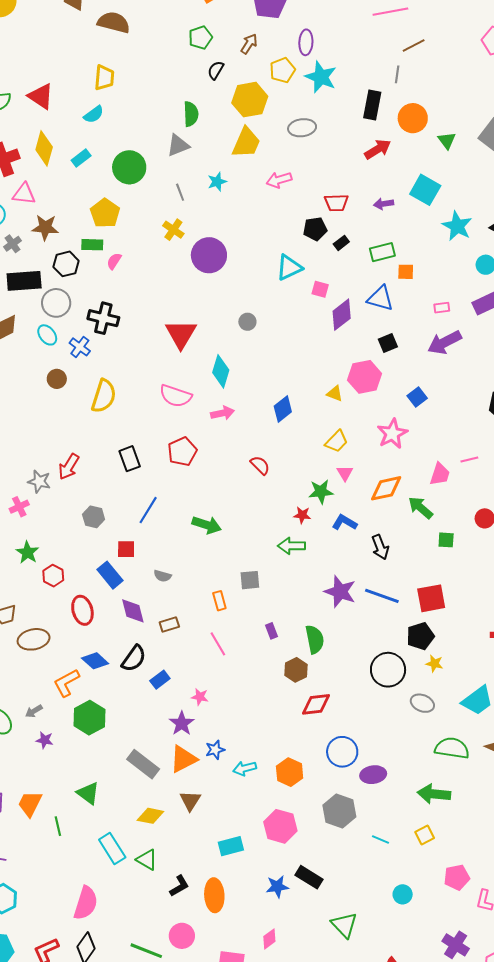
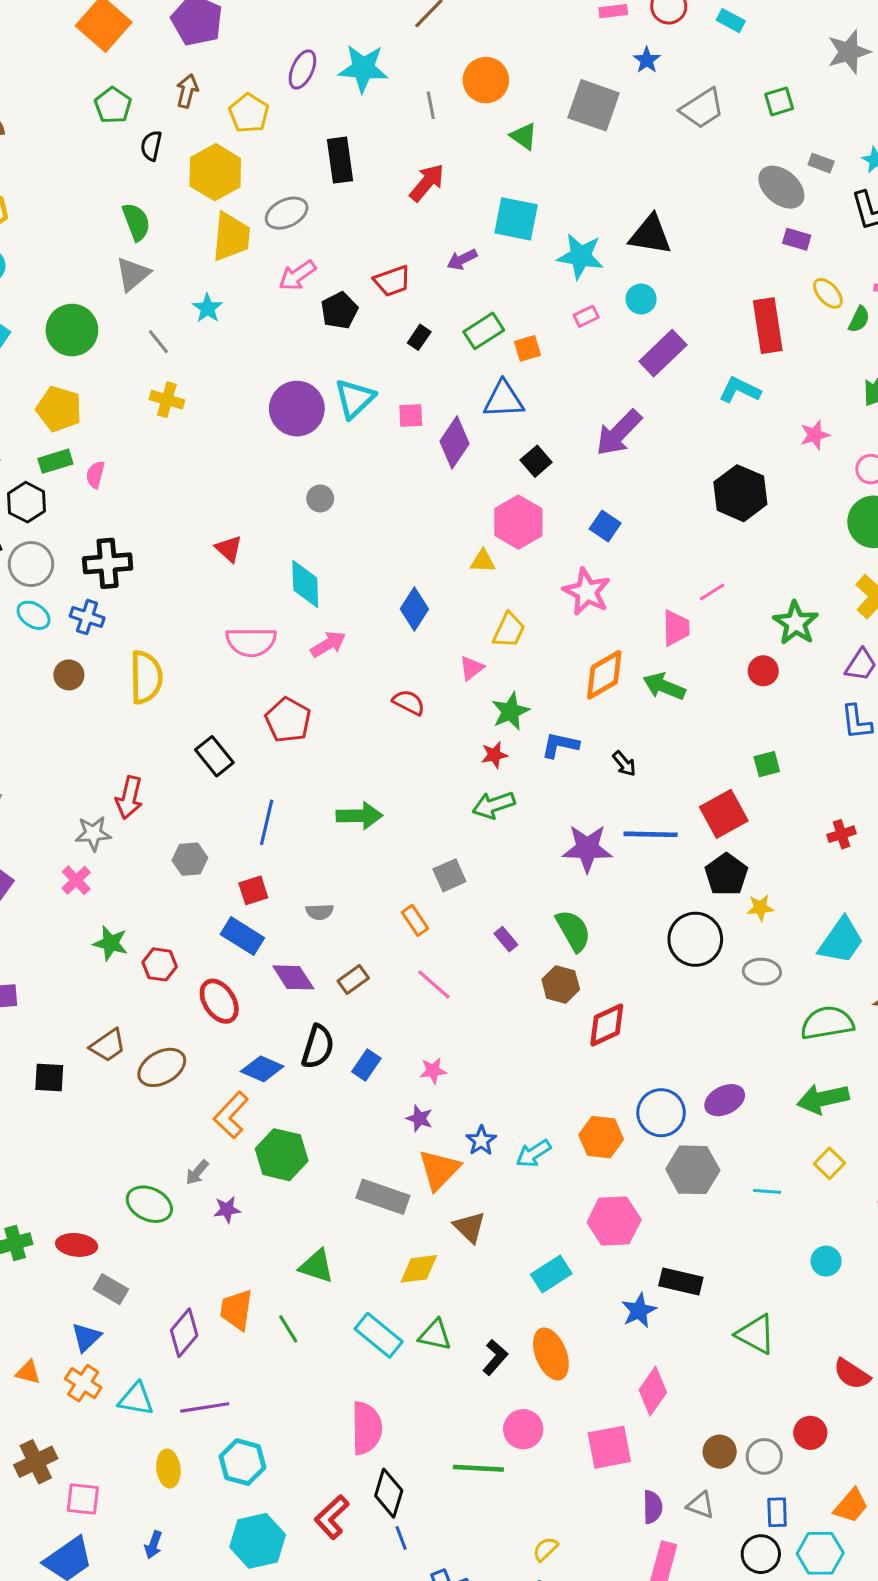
purple ellipse: (306, 42) -> (302, 69), moved, turned 40
gray line: (397, 74) -> (431, 105), moved
cyan star: (321, 77) -> (363, 68), moved
black rectangle: (372, 105) -> (340, 160), moved
orange circle: (413, 118) -> (486, 80), moved
gray ellipse: (302, 128) -> (287, 213), moved
black pentagon: (315, 229) -> (339, 310), moved
purple circle: (209, 255) -> (297, 409), moved
pink rectangle: (442, 308) -> (586, 316), moved
red triangle: (181, 334) -> (229, 549), size x0.6
pink triangle: (345, 473) -> (472, 668), moved, turned 42
green square: (446, 540) -> (767, 764), moved
black arrow: (380, 547) -> (624, 764), size x0.7
purple star: (182, 723) -> (419, 1118), size x0.7
blue circle: (342, 752) -> (661, 1113), moved
pink diamond: (269, 939) -> (653, 1391), size x1.4

